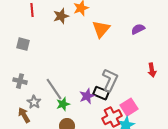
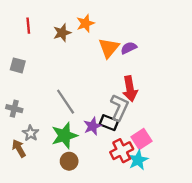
purple semicircle: (138, 29) -> (129, 48), moved
red arrow: (152, 70) -> (130, 89), moved, size x1.5
gray line: (54, 89) -> (66, 102), moved
green star: (63, 104) -> (64, 136), size x1.6

